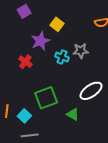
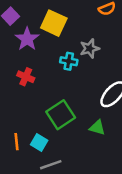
yellow square: (57, 24) -> (54, 23), size x1.5
purple star: (40, 41) -> (27, 39), moved

